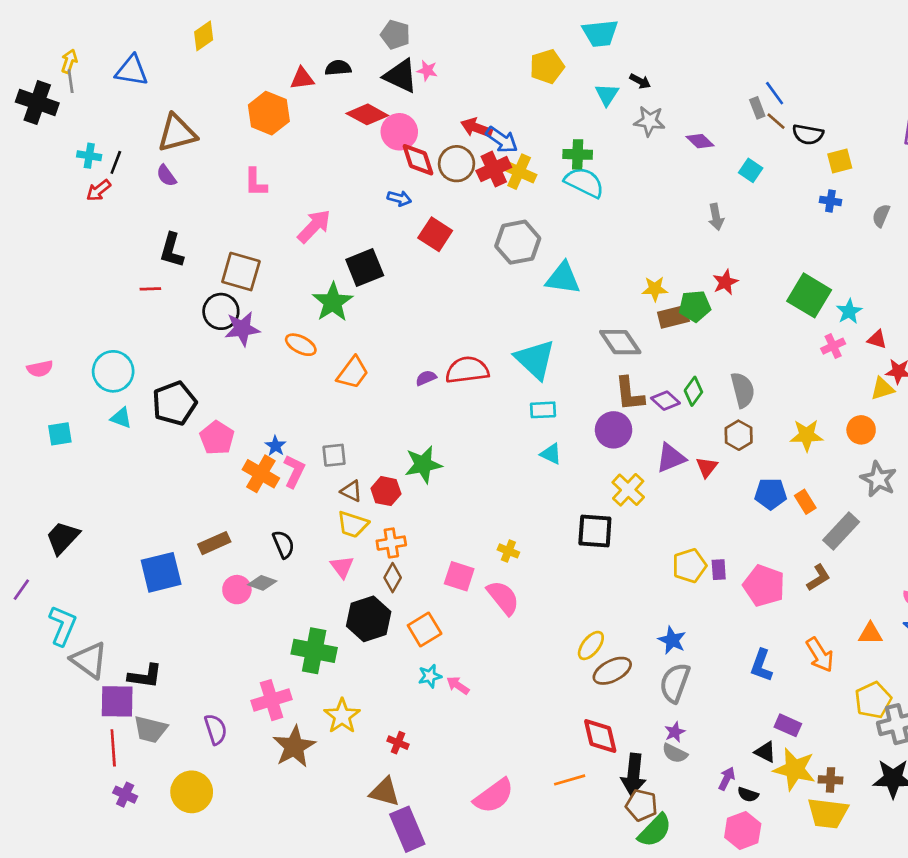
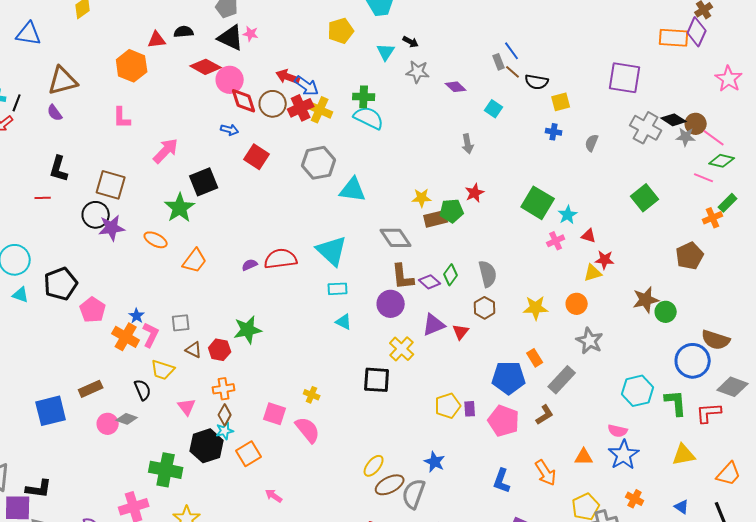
blue pentagon: (771, 494) -> (509, 378), moved, size x1.4
yellow trapezoid: (353, 524) -> (163, 370), moved
cyan star: (430, 676) -> (225, 431), moved
gray semicircle: (675, 683) -> (414, 494), moved

